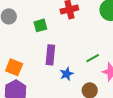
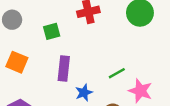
orange square: (14, 67) -> (17, 62), moved

